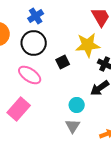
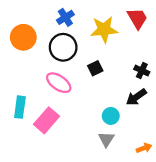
yellow star: (88, 45) -> (104, 30), moved

